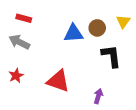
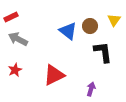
red rectangle: (24, 18) -> (11, 17), moved, turned -40
blue triangle: (73, 33) -> (68, 31), turned 42
red triangle: (58, 81) -> (54, 75), turned -45

